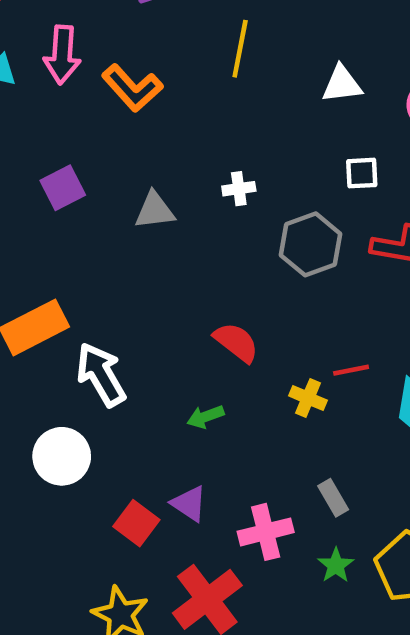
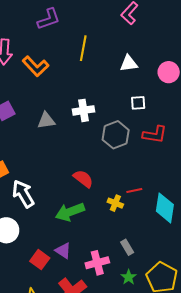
white cross: (239, 189) -> (83, 110), size x1.5
green arrow: (205, 417) -> (70, 212), size x1.8

